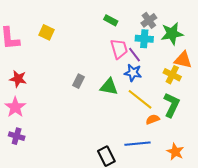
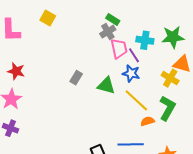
gray cross: (149, 20) -> (108, 32), moved
yellow square: (47, 32) -> (48, 18), moved

